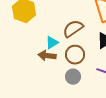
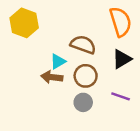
brown semicircle: (73, 29) -> (83, 45), turned 55

